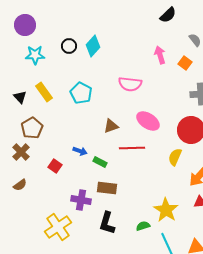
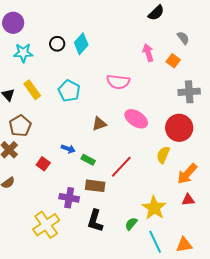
red line: (132, 148) -> (121, 167), moved, turned -45
green semicircle: (143, 226) -> (131, 224), turned -32

